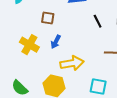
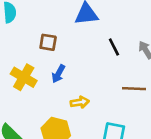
yellow arrow: (72, 63) -> (80, 102), size x0.6

